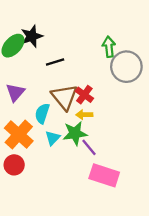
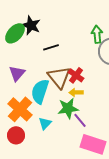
black star: (32, 36) -> (31, 25), turned -30
cyan semicircle: (42, 113) -> (40, 91), size x1.4
cyan triangle: (53, 138) -> (45, 123), moved

